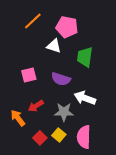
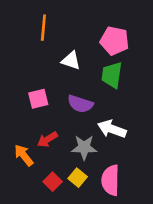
orange line: (33, 21) -> (43, 28), turned -42
pink pentagon: (67, 27) -> (114, 41), moved

